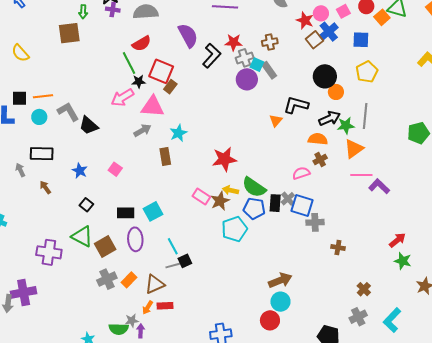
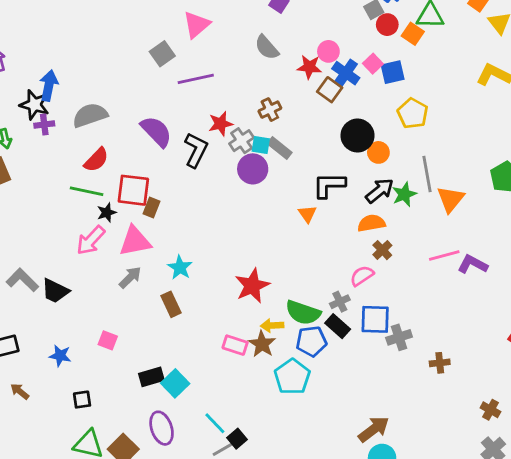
pink square: (343, 11) -> (373, 64), moved
green line: (129, 63) -> (87, 191), turned -35
orange triangle: (354, 149) -> (451, 199), moved
gray cross: (288, 199) -> (340, 302), moved, turned 32
black rectangle: (275, 203) -> (338, 326), turned -36
black square: (86, 205) -> (82, 400), turned -32
black rectangle: (126, 213) -> (151, 377), moved

